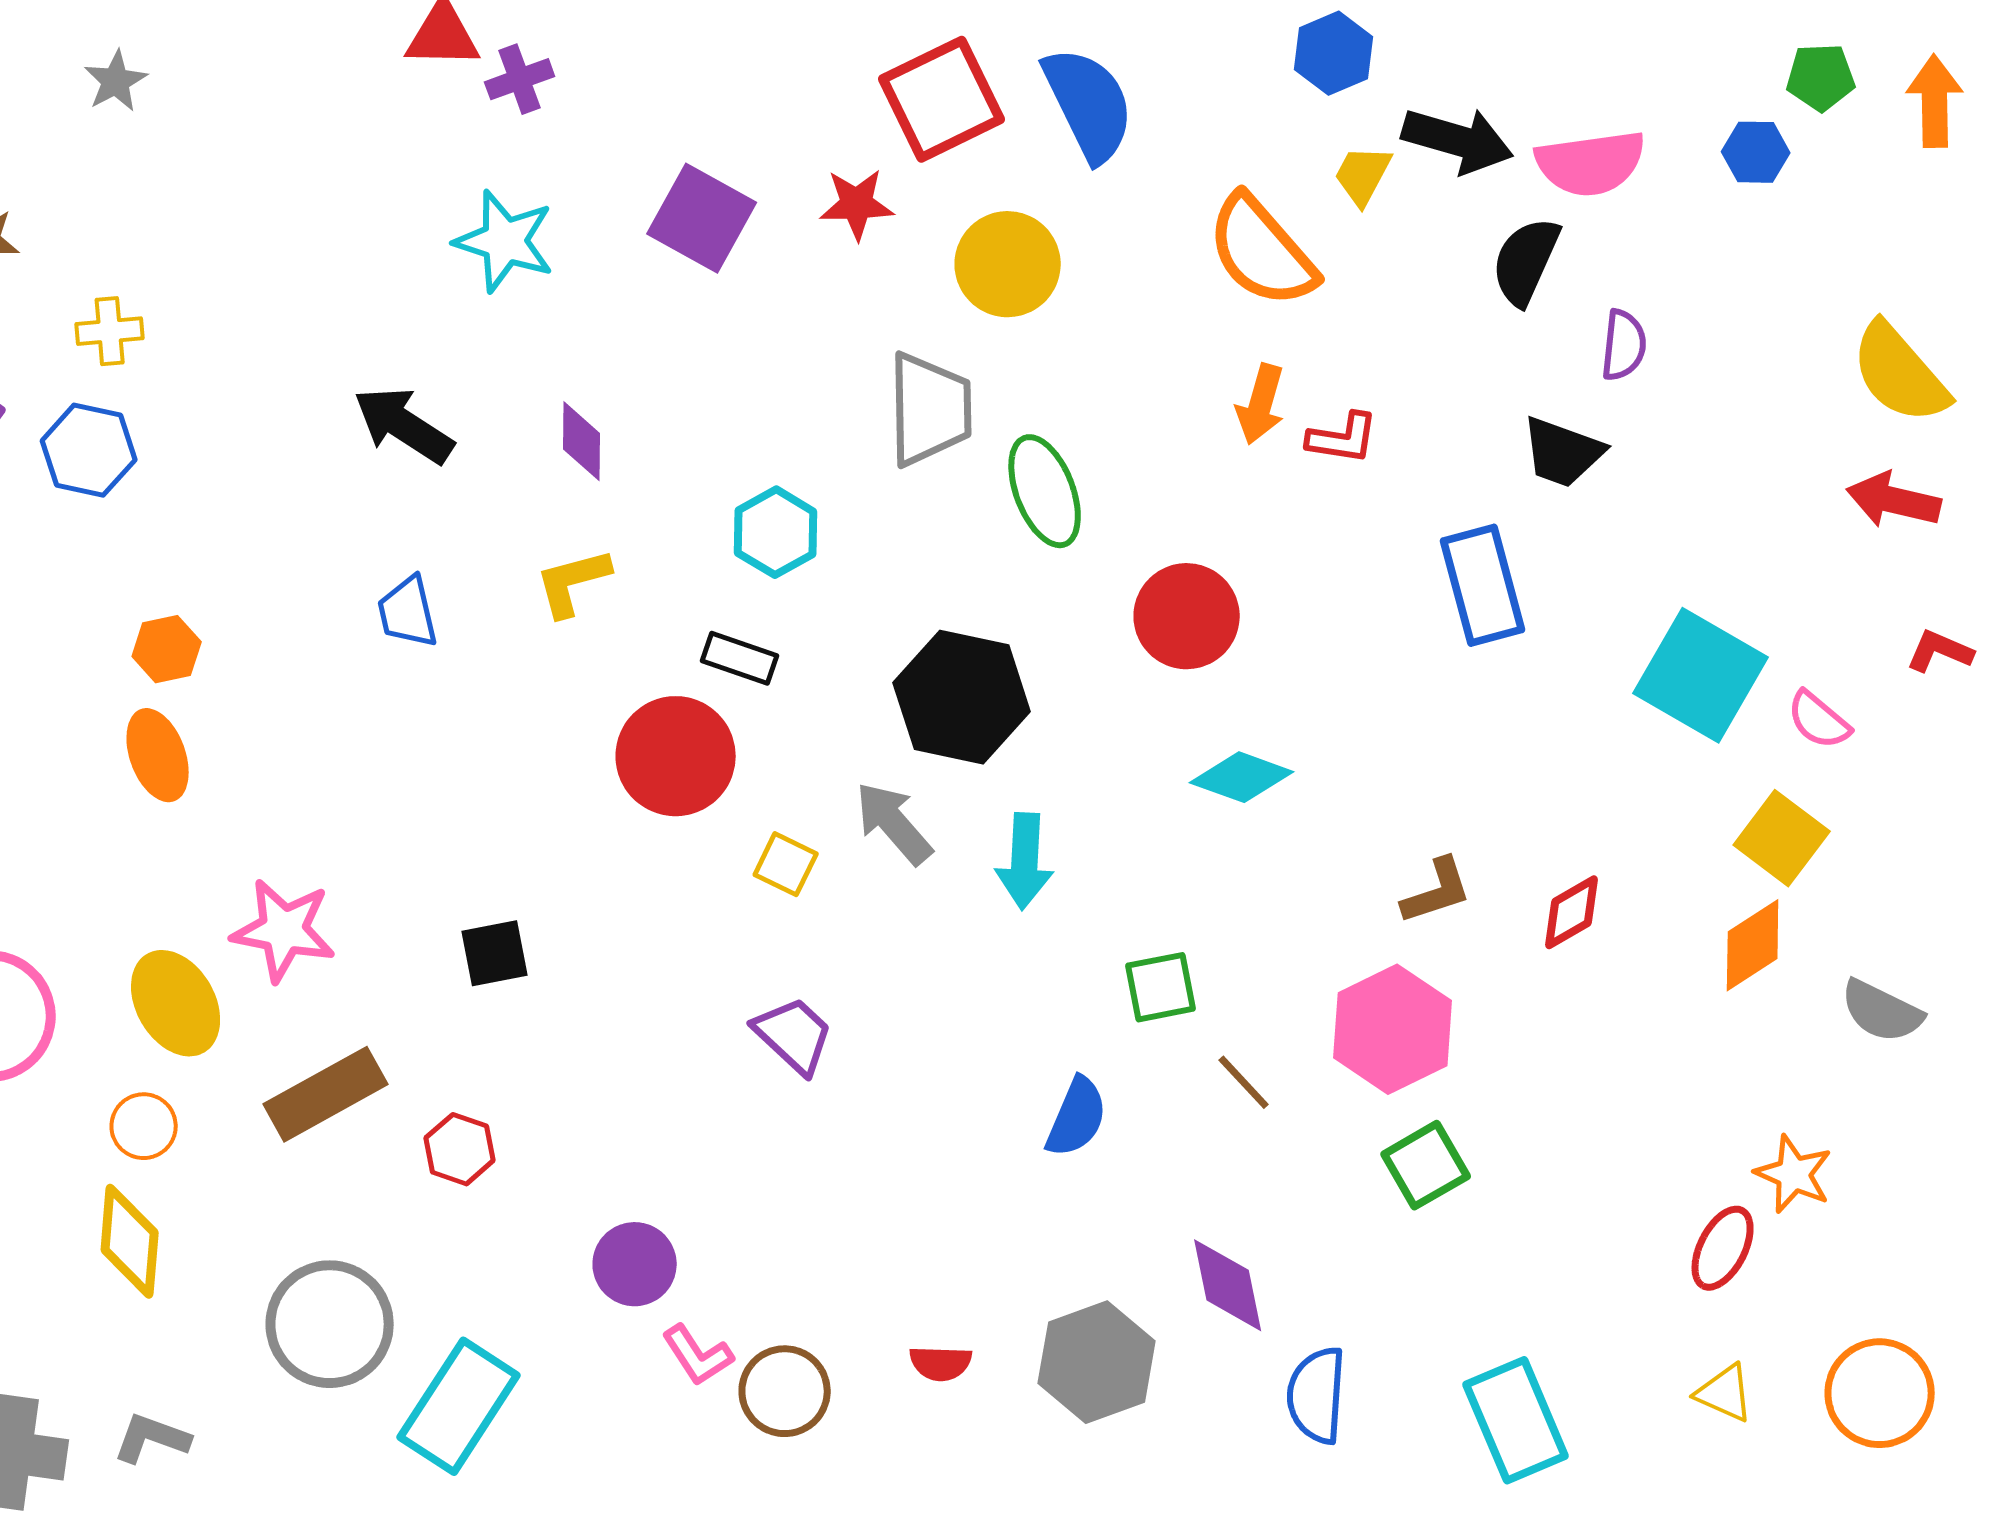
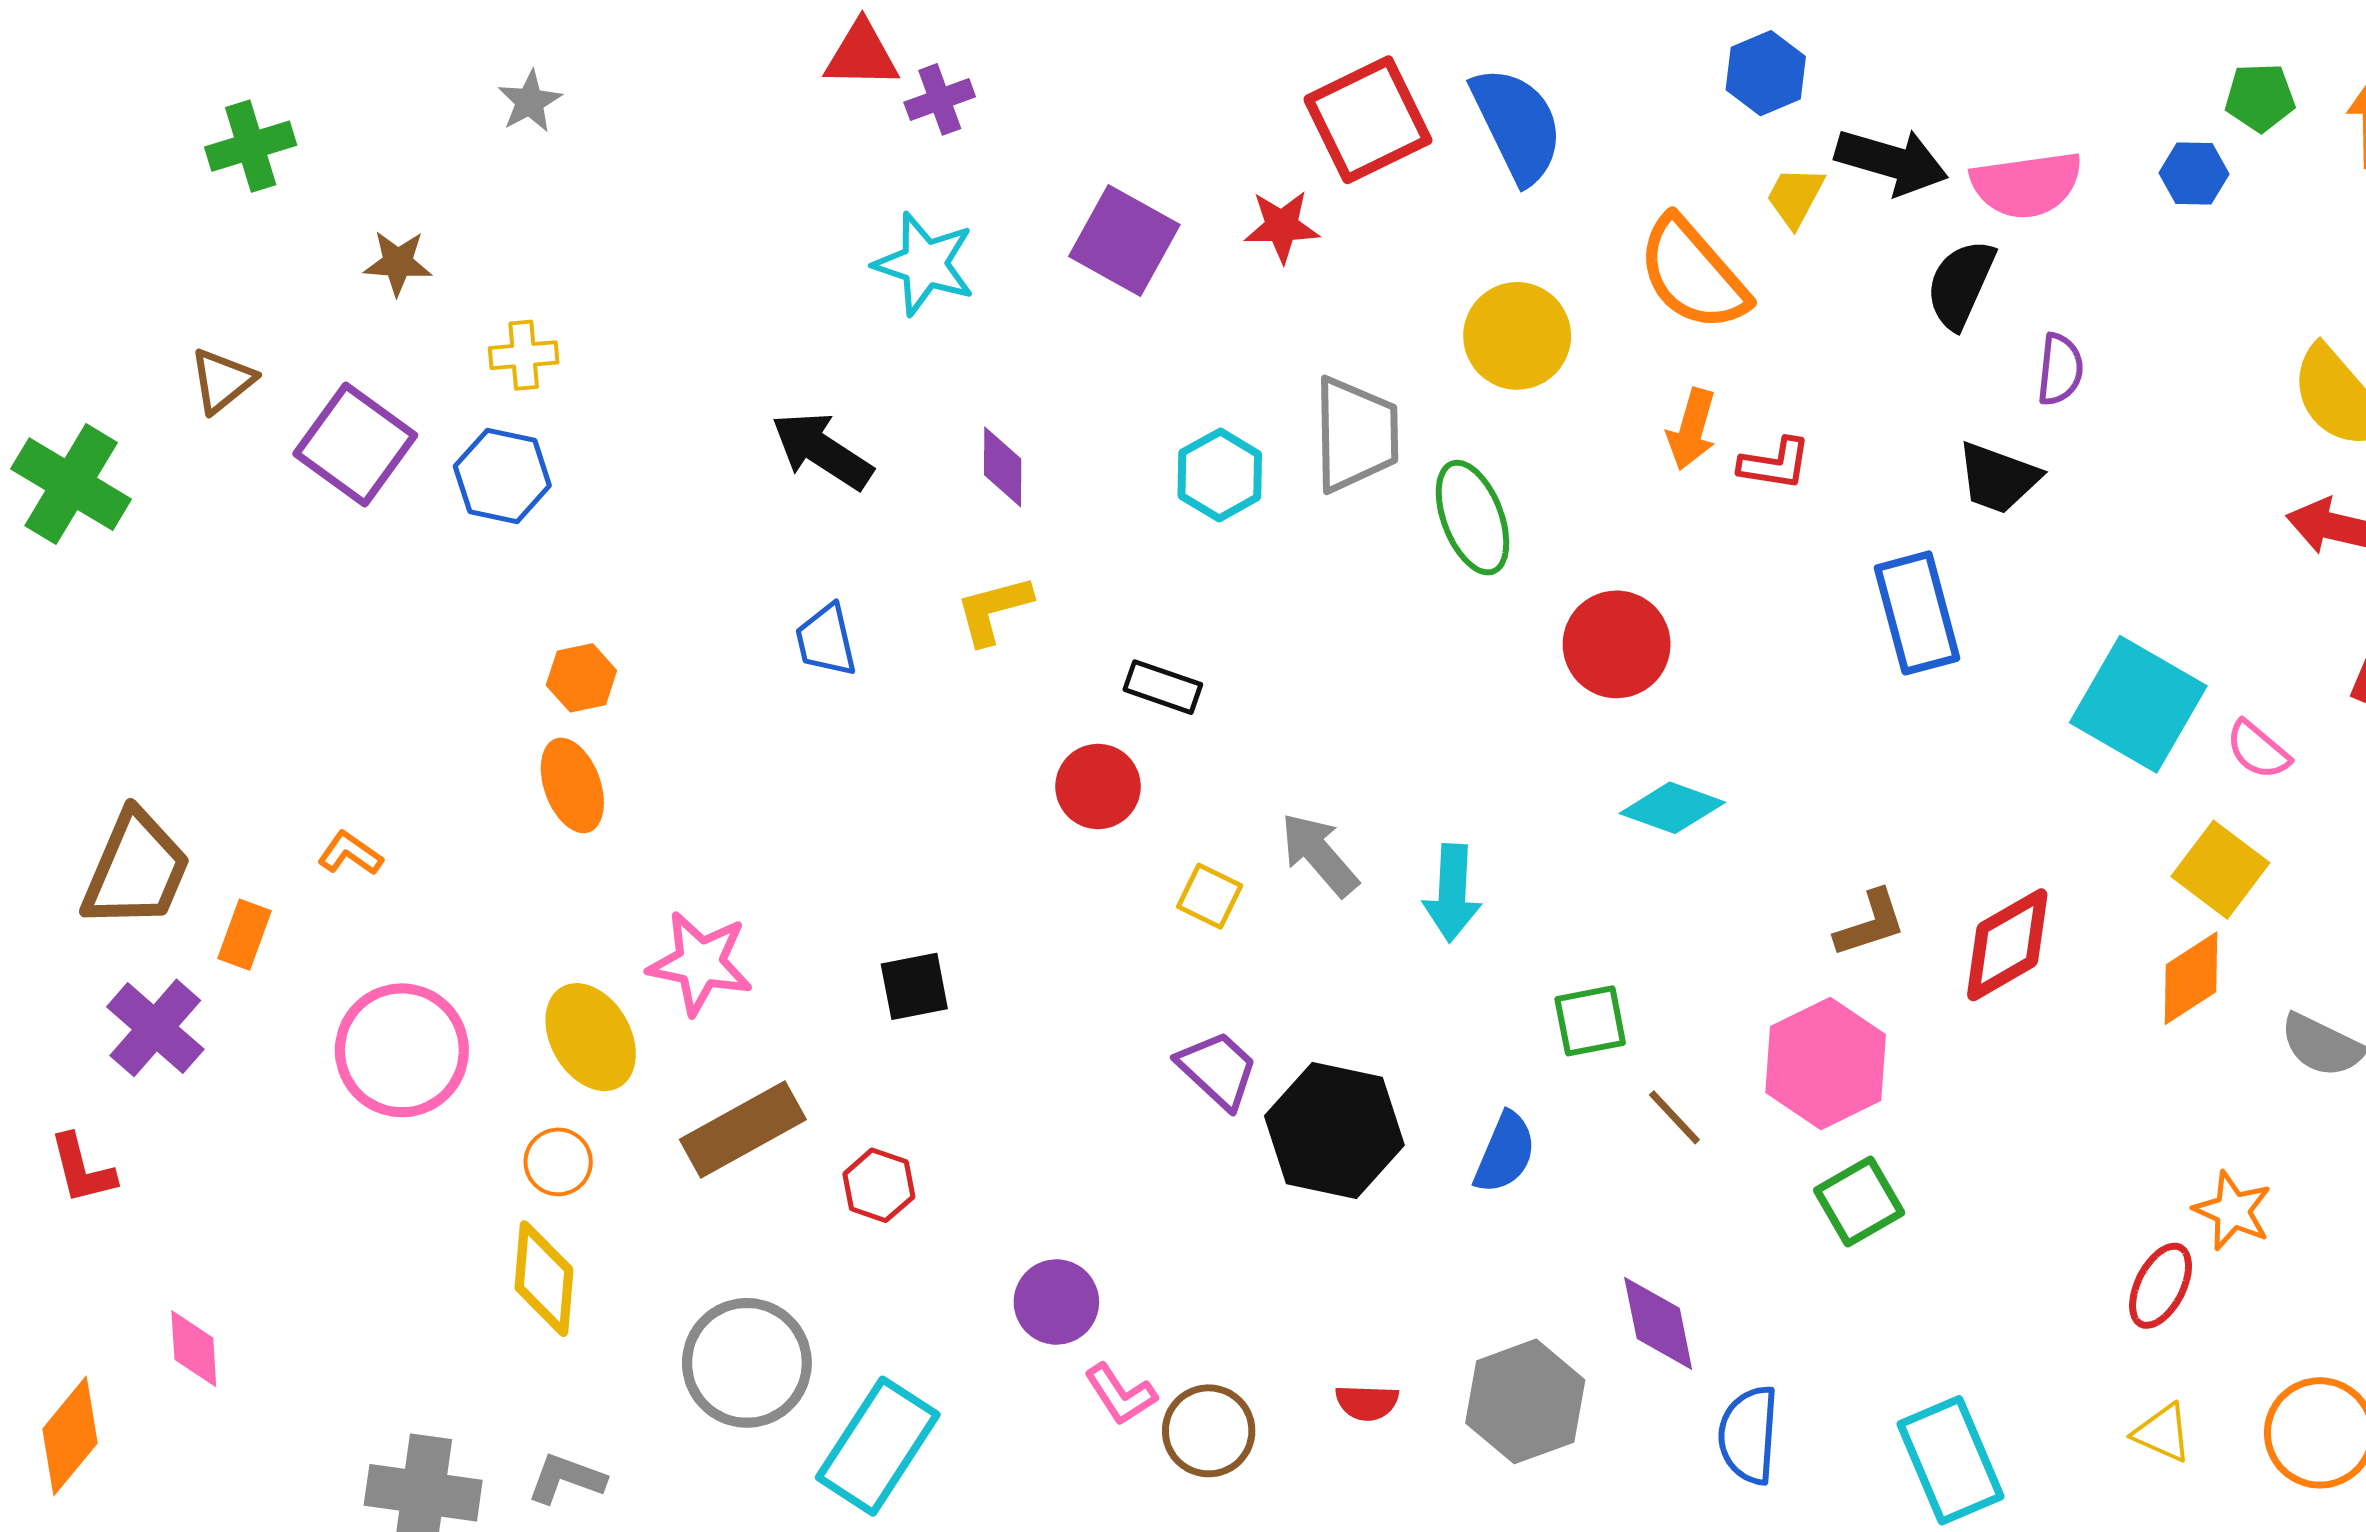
yellow circle: (1008, 264) -> (1517, 336), moved
cyan hexagon: (776, 532) -> (1220, 475), moved
black hexagon: (962, 697) -> (1334, 1130), moved
red circle: (676, 756) -> (1098, 786), size x0.7
red diamond: (1572, 912) -> (2007, 945), size x1.5

